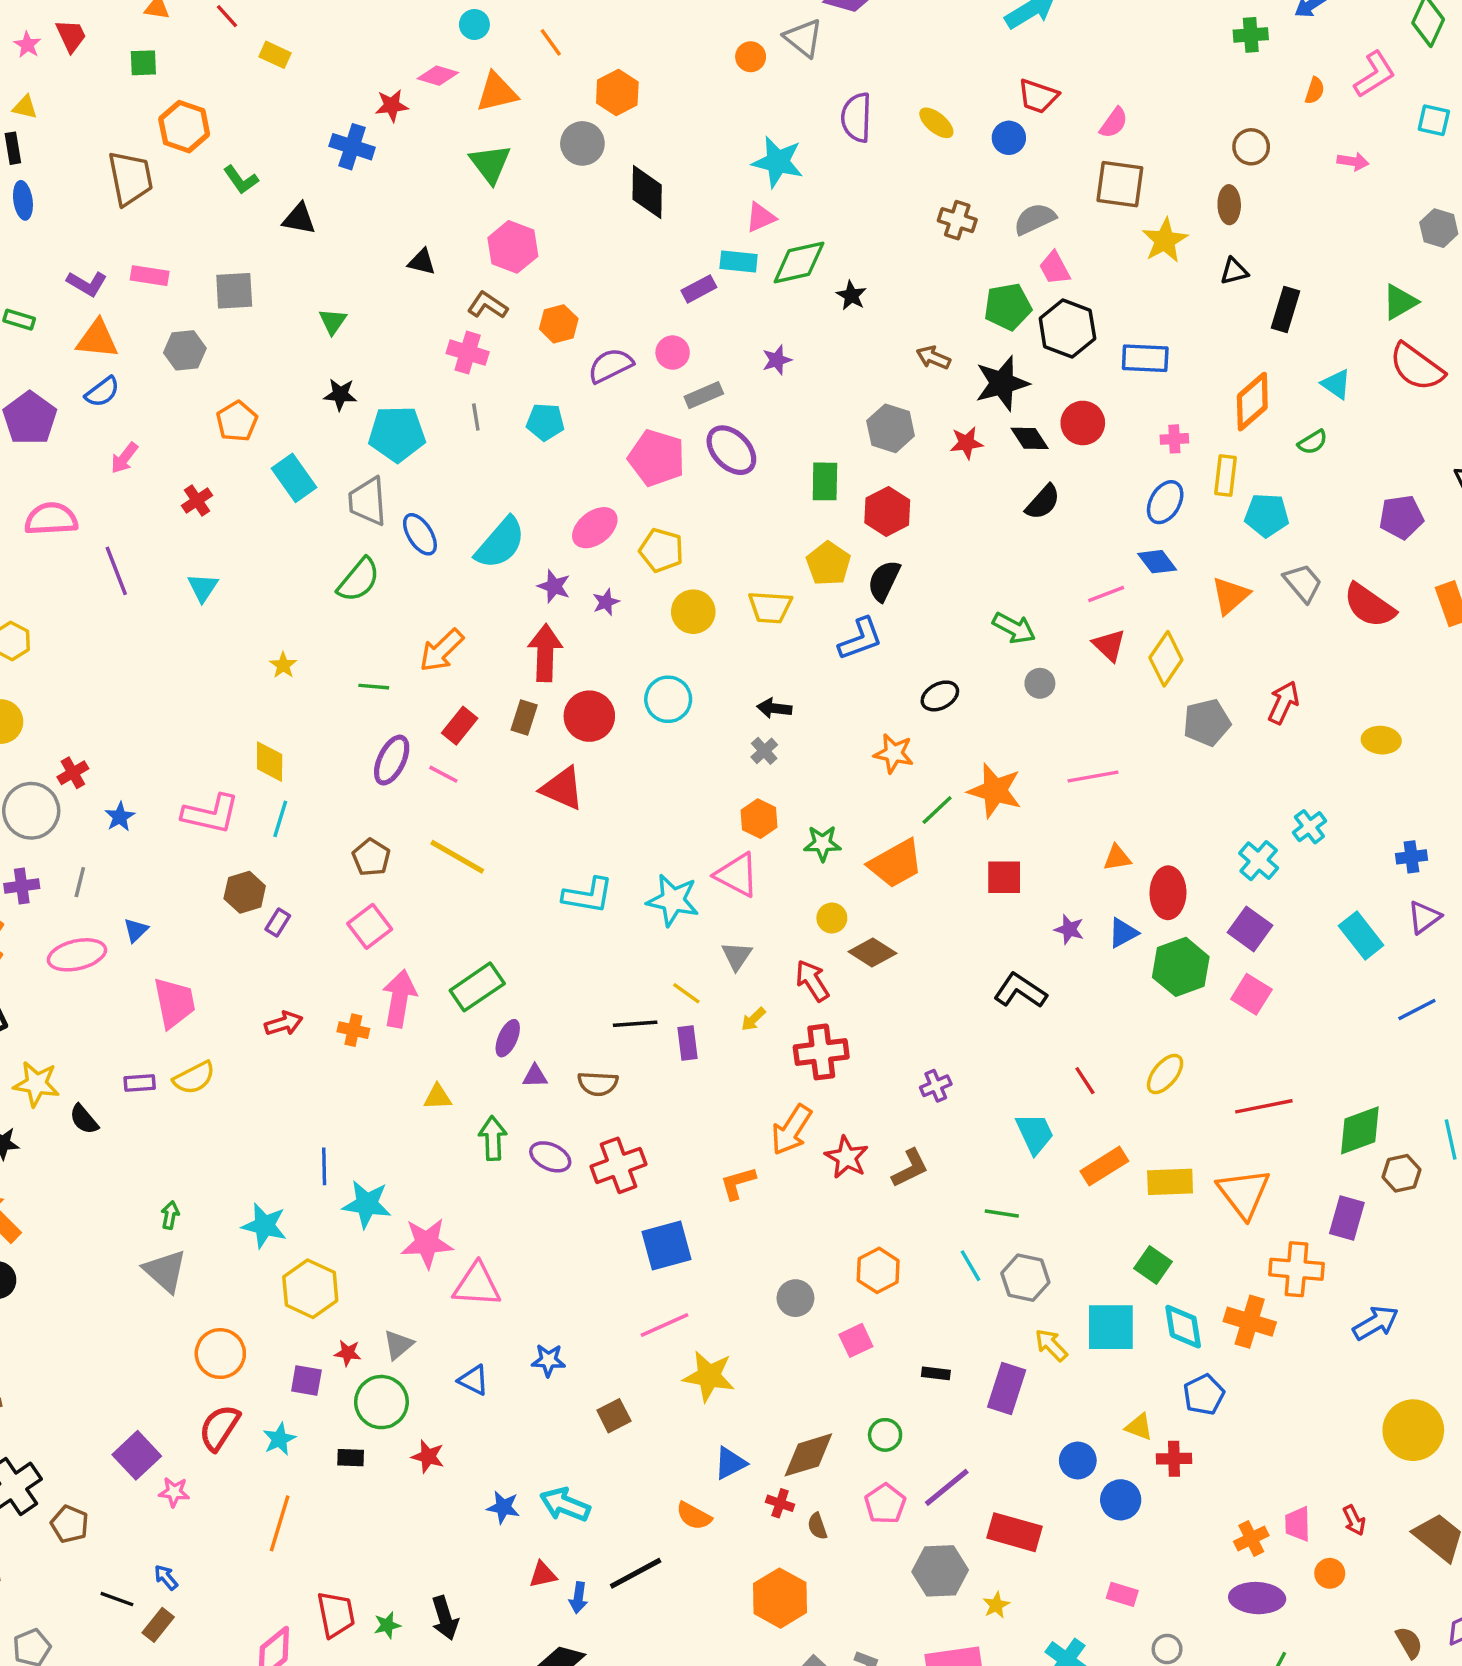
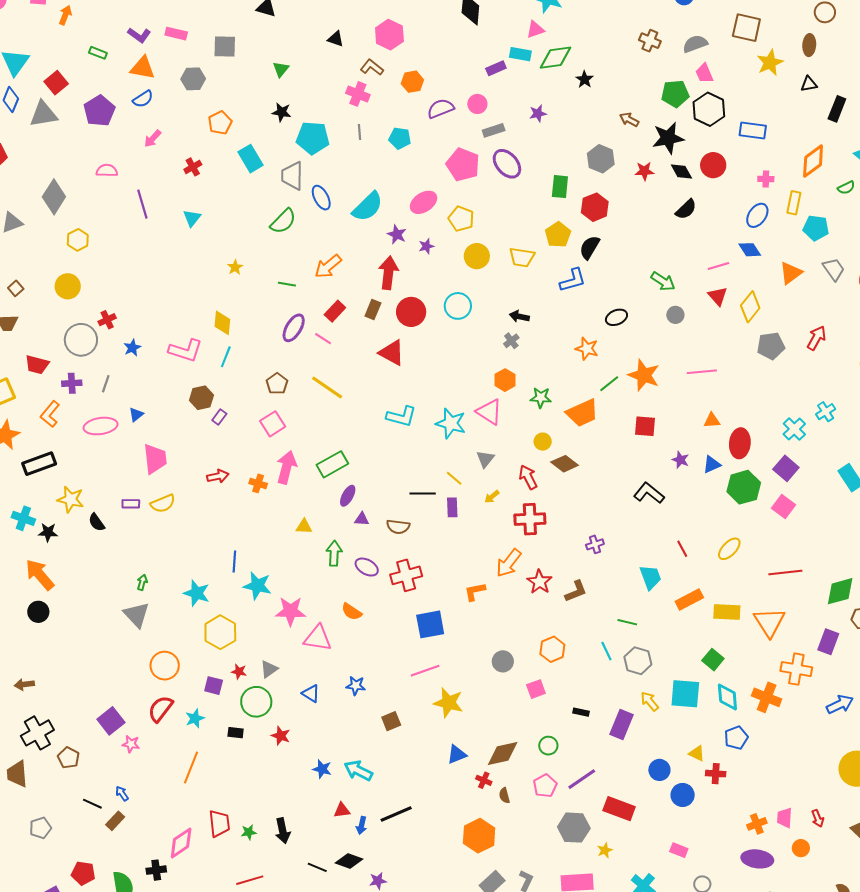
pink semicircle: (51, 519) -> (107, 171), size x0.7
orange semicircle: (694, 1516) -> (352, 612), moved

